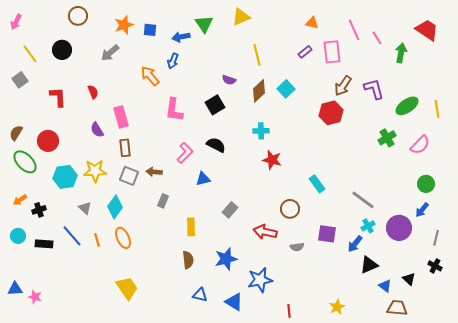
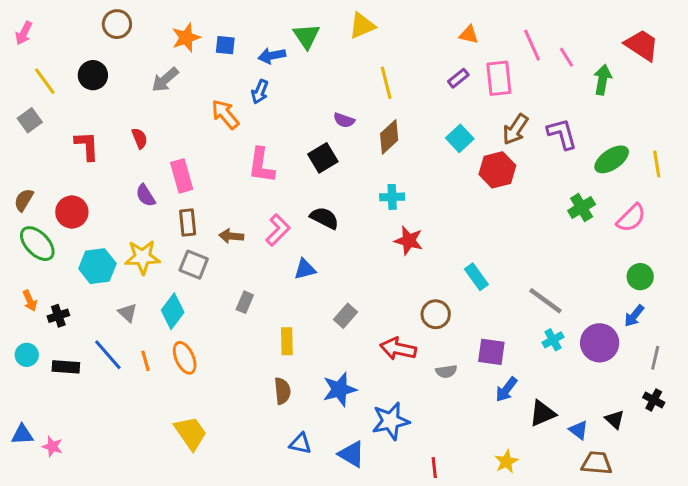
cyan square: (286, 89) -> (460, 138), moved
brown arrow: (154, 172) -> (231, 236), moved
orange arrow: (20, 200) -> (30, 301), turned -80
blue arrow: (355, 244) -> (506, 389), moved
black triangle: (369, 265) -> (542, 413), moved

